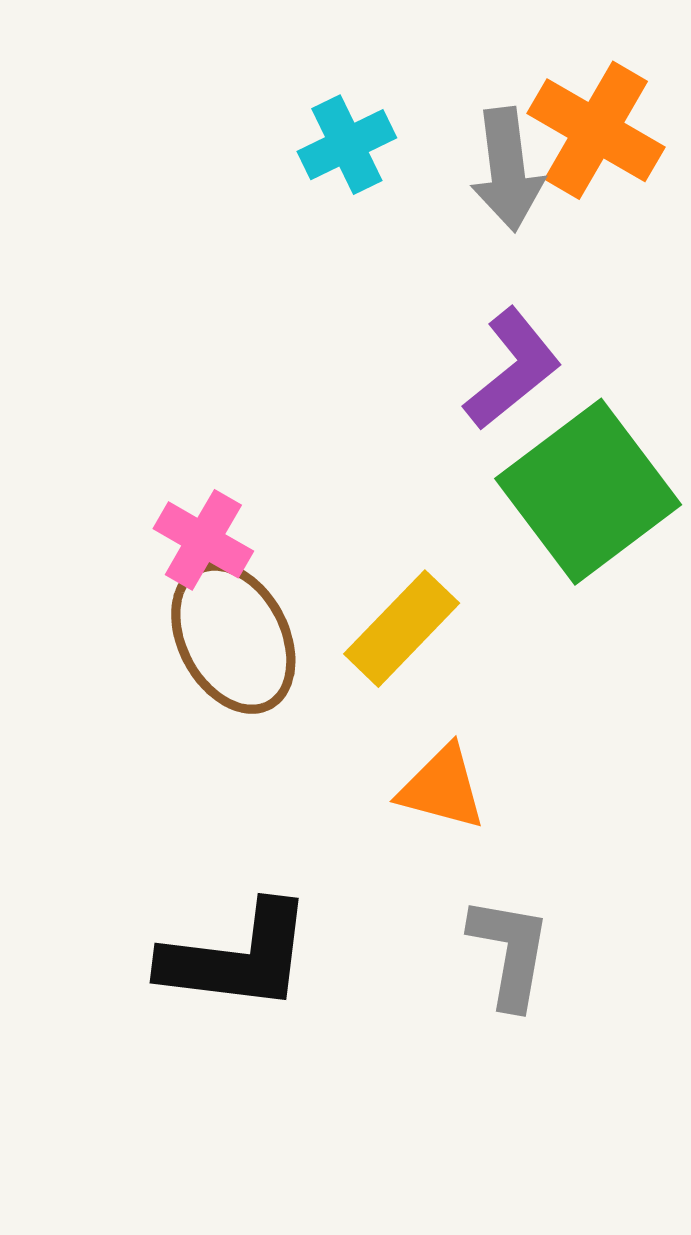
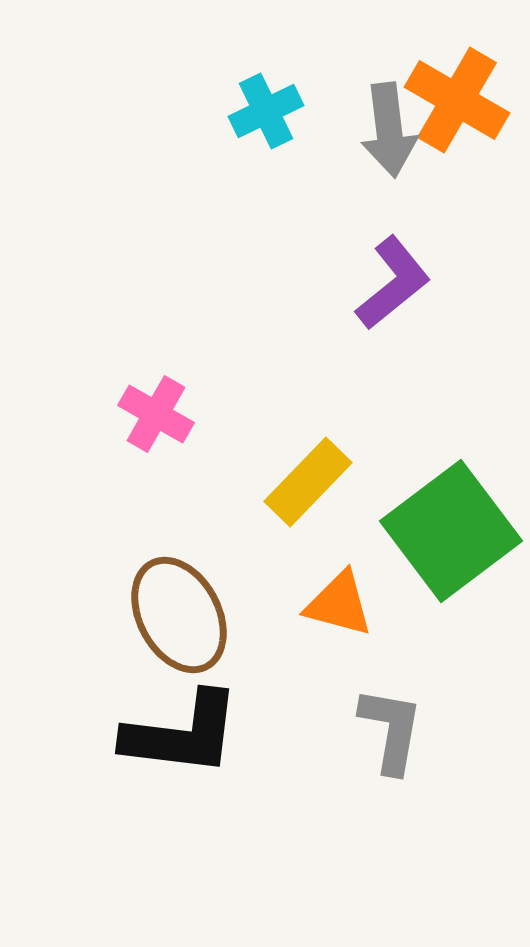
green square: (588, 492) -> (451, 531), moved
brown ellipse: (233, 638) -> (179, 615), moved

